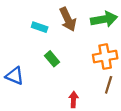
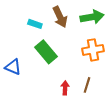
green rectangle: (52, 59) -> (46, 52), size x1.6
brown line: (109, 85) -> (87, 85), moved

